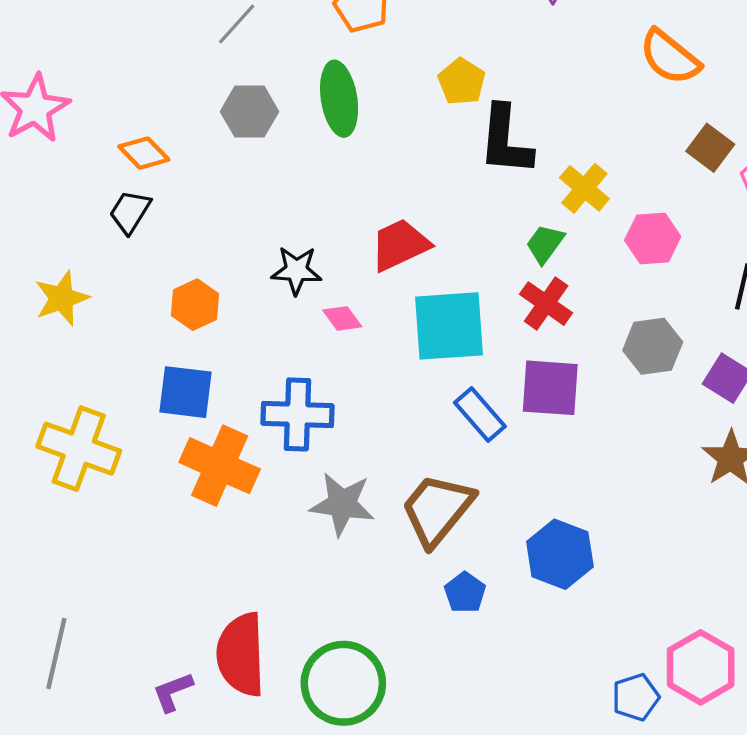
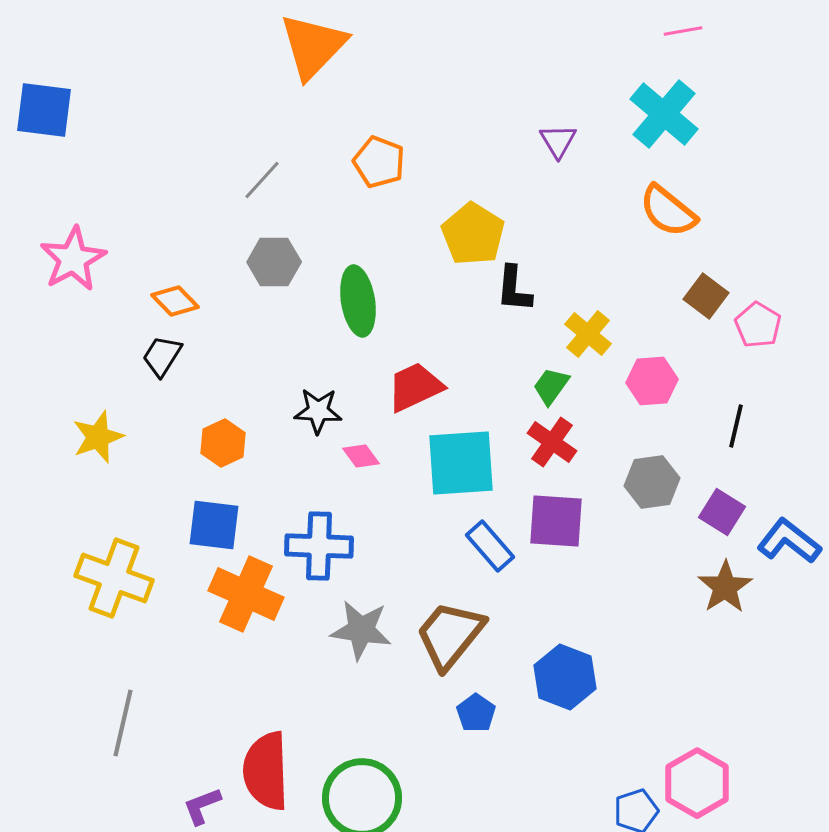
yellow pentagon: (462, 82) -> (473, 234), size x1.4
green ellipse: (339, 99) -> (358, 301), moved
black L-shape: (505, 140) -> (514, 289), size x0.7
gray line: (56, 653) -> (123, 723), moved

